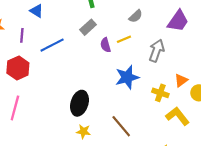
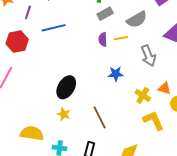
gray semicircle: (136, 16) -> (137, 19), size x1.5
gray rectangle: (88, 27) -> (105, 14), moved
gray arrow: (157, 51) -> (148, 56), turned 125
blue star: (127, 77) -> (116, 74), size x0.7
orange triangle: (181, 80) -> (165, 88), turned 40

